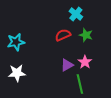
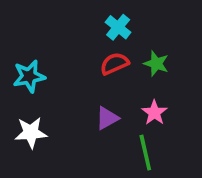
cyan cross: (76, 14) -> (118, 27), moved
purple triangle: (67, 65) -> (107, 118), moved

